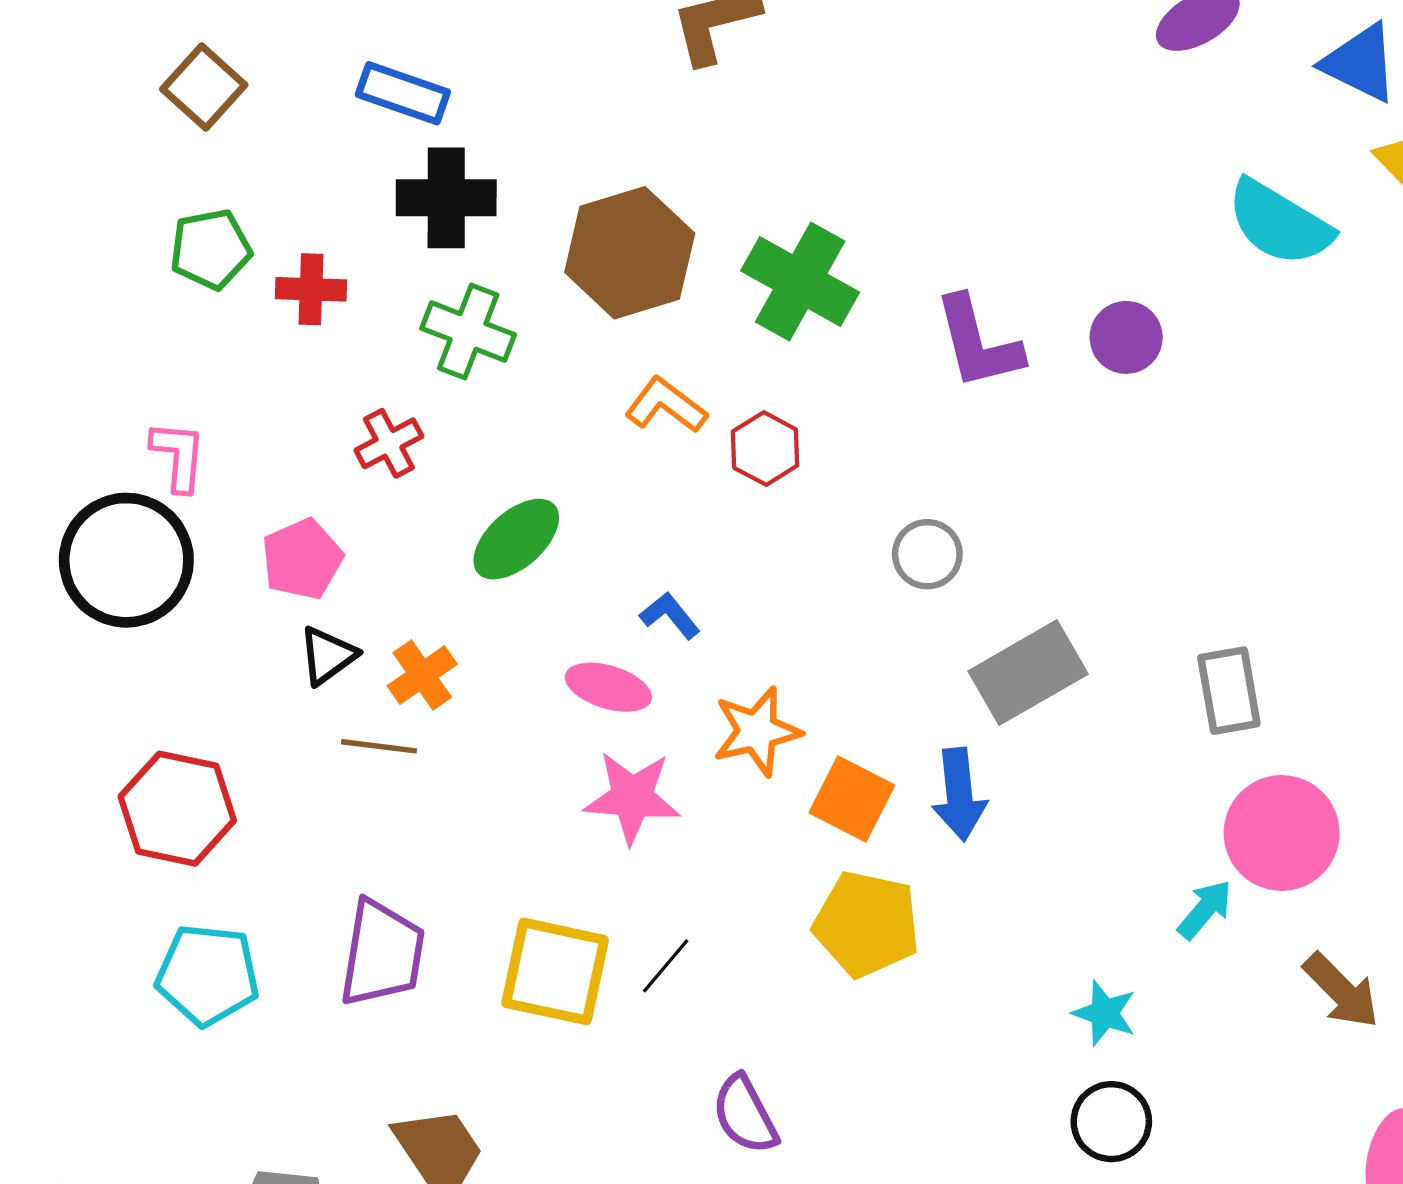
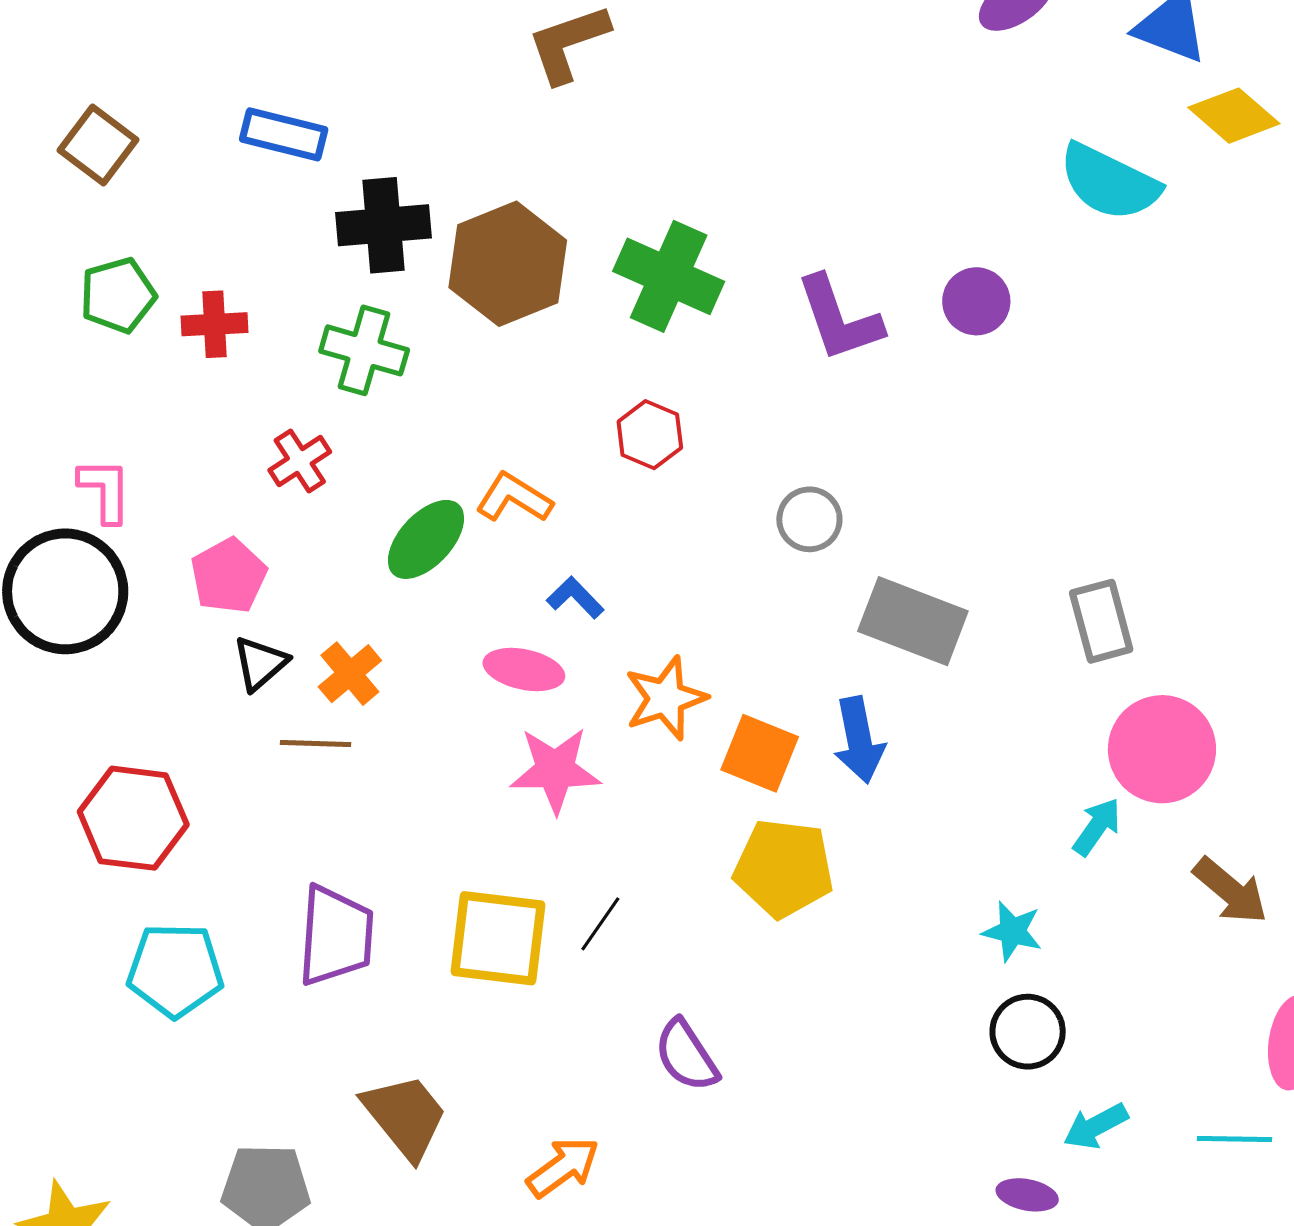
black cross: (446, 198) -> (383, 225), moved
orange L-shape: (666, 405) -> (514, 498), moved
gray rectangle: (1028, 673) -> (913, 621), turned 56

